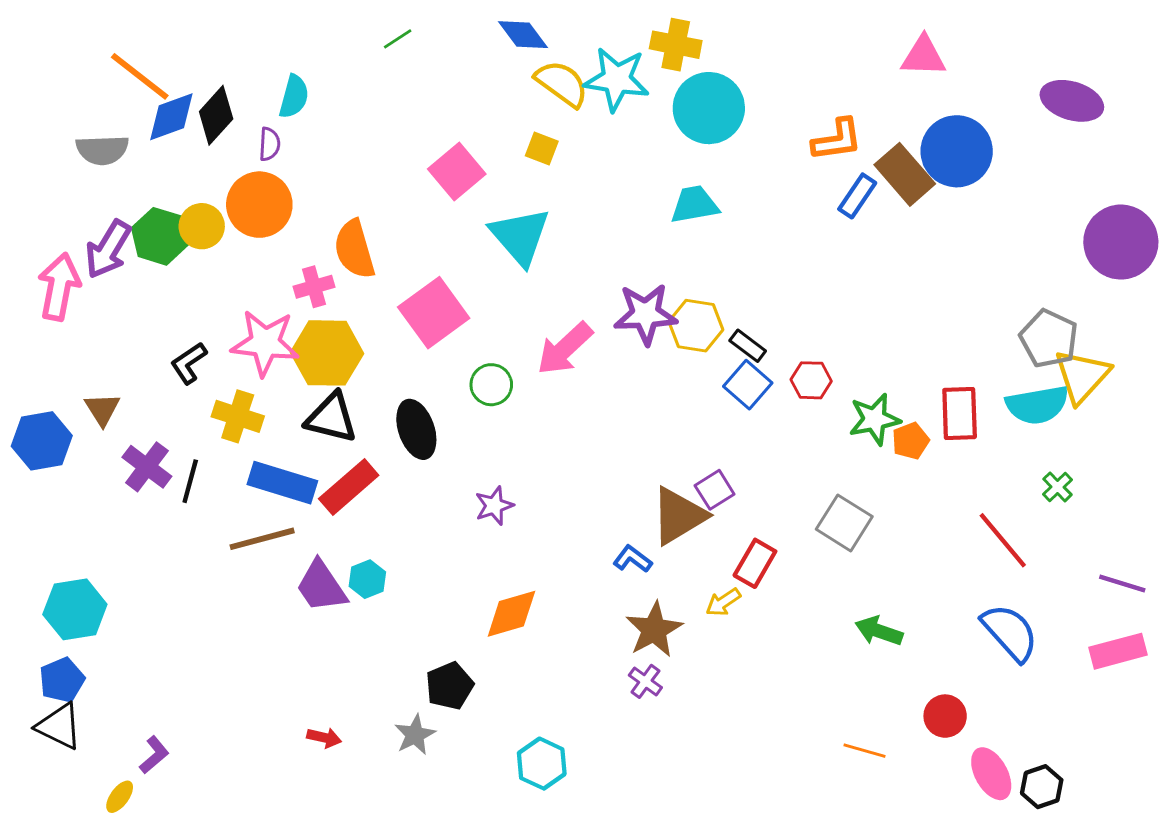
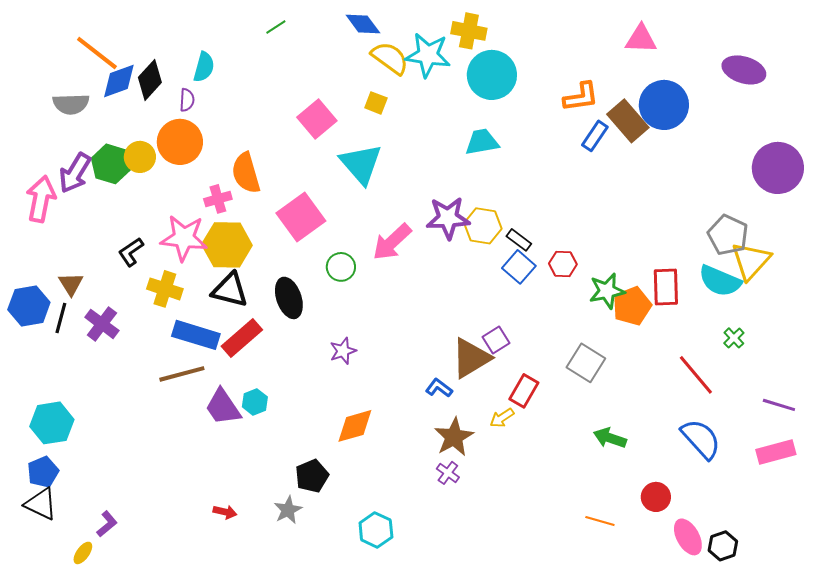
cyan semicircle: (1037, 405) -> (720, 281), turned 33
orange pentagon: (911, 441) -> (632, 306), size x1.5
black line: (190, 481) -> (61, 318), moved

